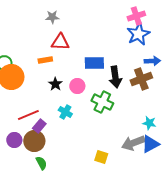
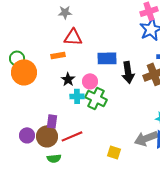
green cross: (102, 102) -> (96, 98), moved
cyan cross: (65, 112) -> (77, 96), moved, turned -32
red line: (28, 115) -> (72, 136), moved
purple rectangle: (39, 126) -> (52, 121), turned -32
green semicircle: (41, 163) -> (54, 158), turned 112

